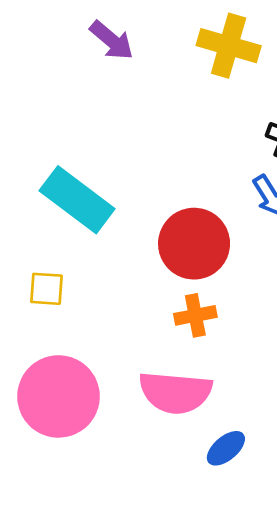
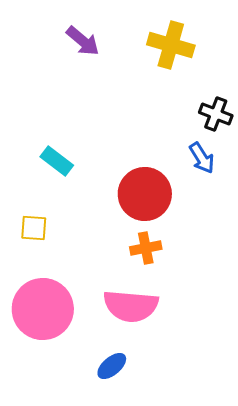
cyan rectangle: (77, 200) -> (57, 161), size x0.6
blue ellipse: (226, 448) -> (112, 366), moved

